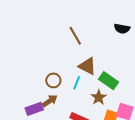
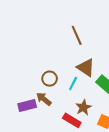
brown star: (99, 97) -> (84, 107), moved
brown arrow: (50, 101) -> (44, 99), turned -112

